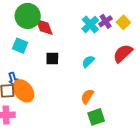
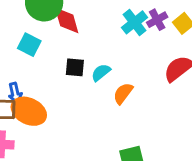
cyan semicircle: (88, 61) -> (101, 72), moved
orange ellipse: (23, 91) -> (29, 111), turned -30
orange semicircle: (87, 96) -> (123, 93), moved

